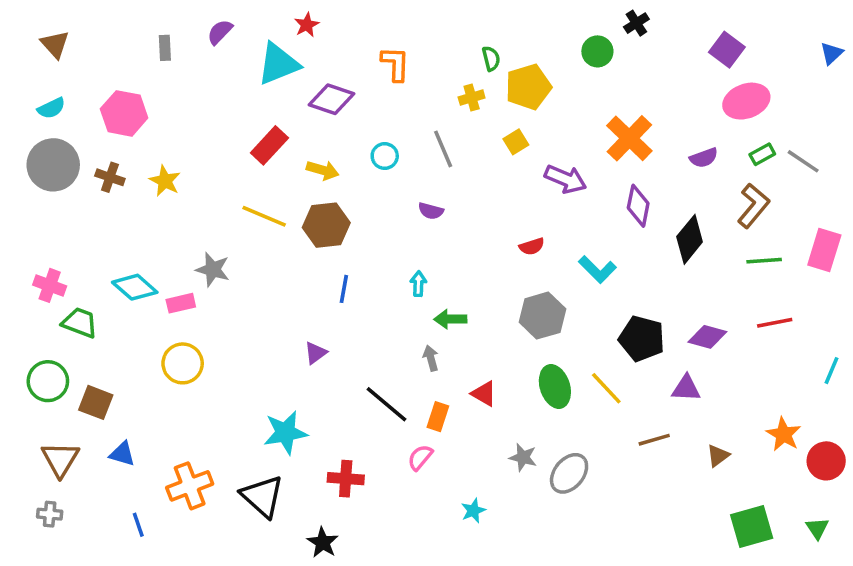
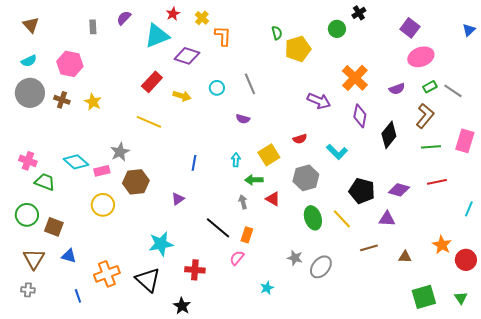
yellow cross: (472, 98) -> (202, 18), moved, turned -32
yellow square: (516, 142) -> (269, 155), moved, size x1.5
brown hexagon: (326, 225) -> (136, 182), moved
gray star: (213, 269) -> (120, 152), turned 30
red triangle: (484, 394) -> (273, 199), moved
brown triangle: (718, 456) -> (405, 257), turned 40

